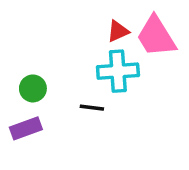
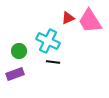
cyan cross: (118, 71) -> (48, 41), moved, turned 30

